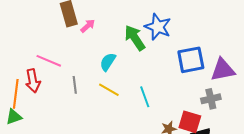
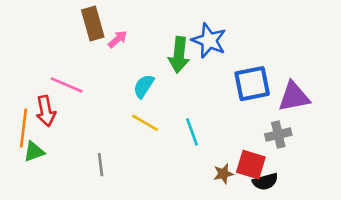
green arrow: (135, 38) -> (179, 55), turned -140
gray line: (75, 85) -> (101, 165), moved
green triangle: (14, 117) -> (34, 152), moved

